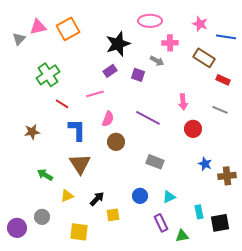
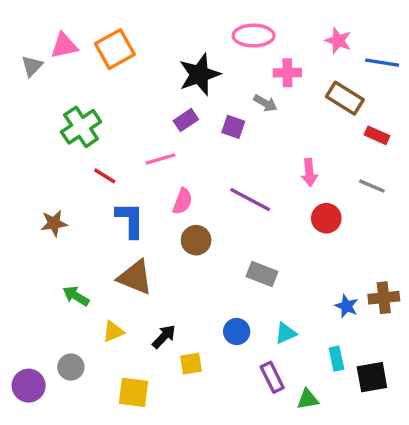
brown triangle: (80, 164) -> (135, 277), turned -35
blue star: (205, 164) -> (347, 306), moved

